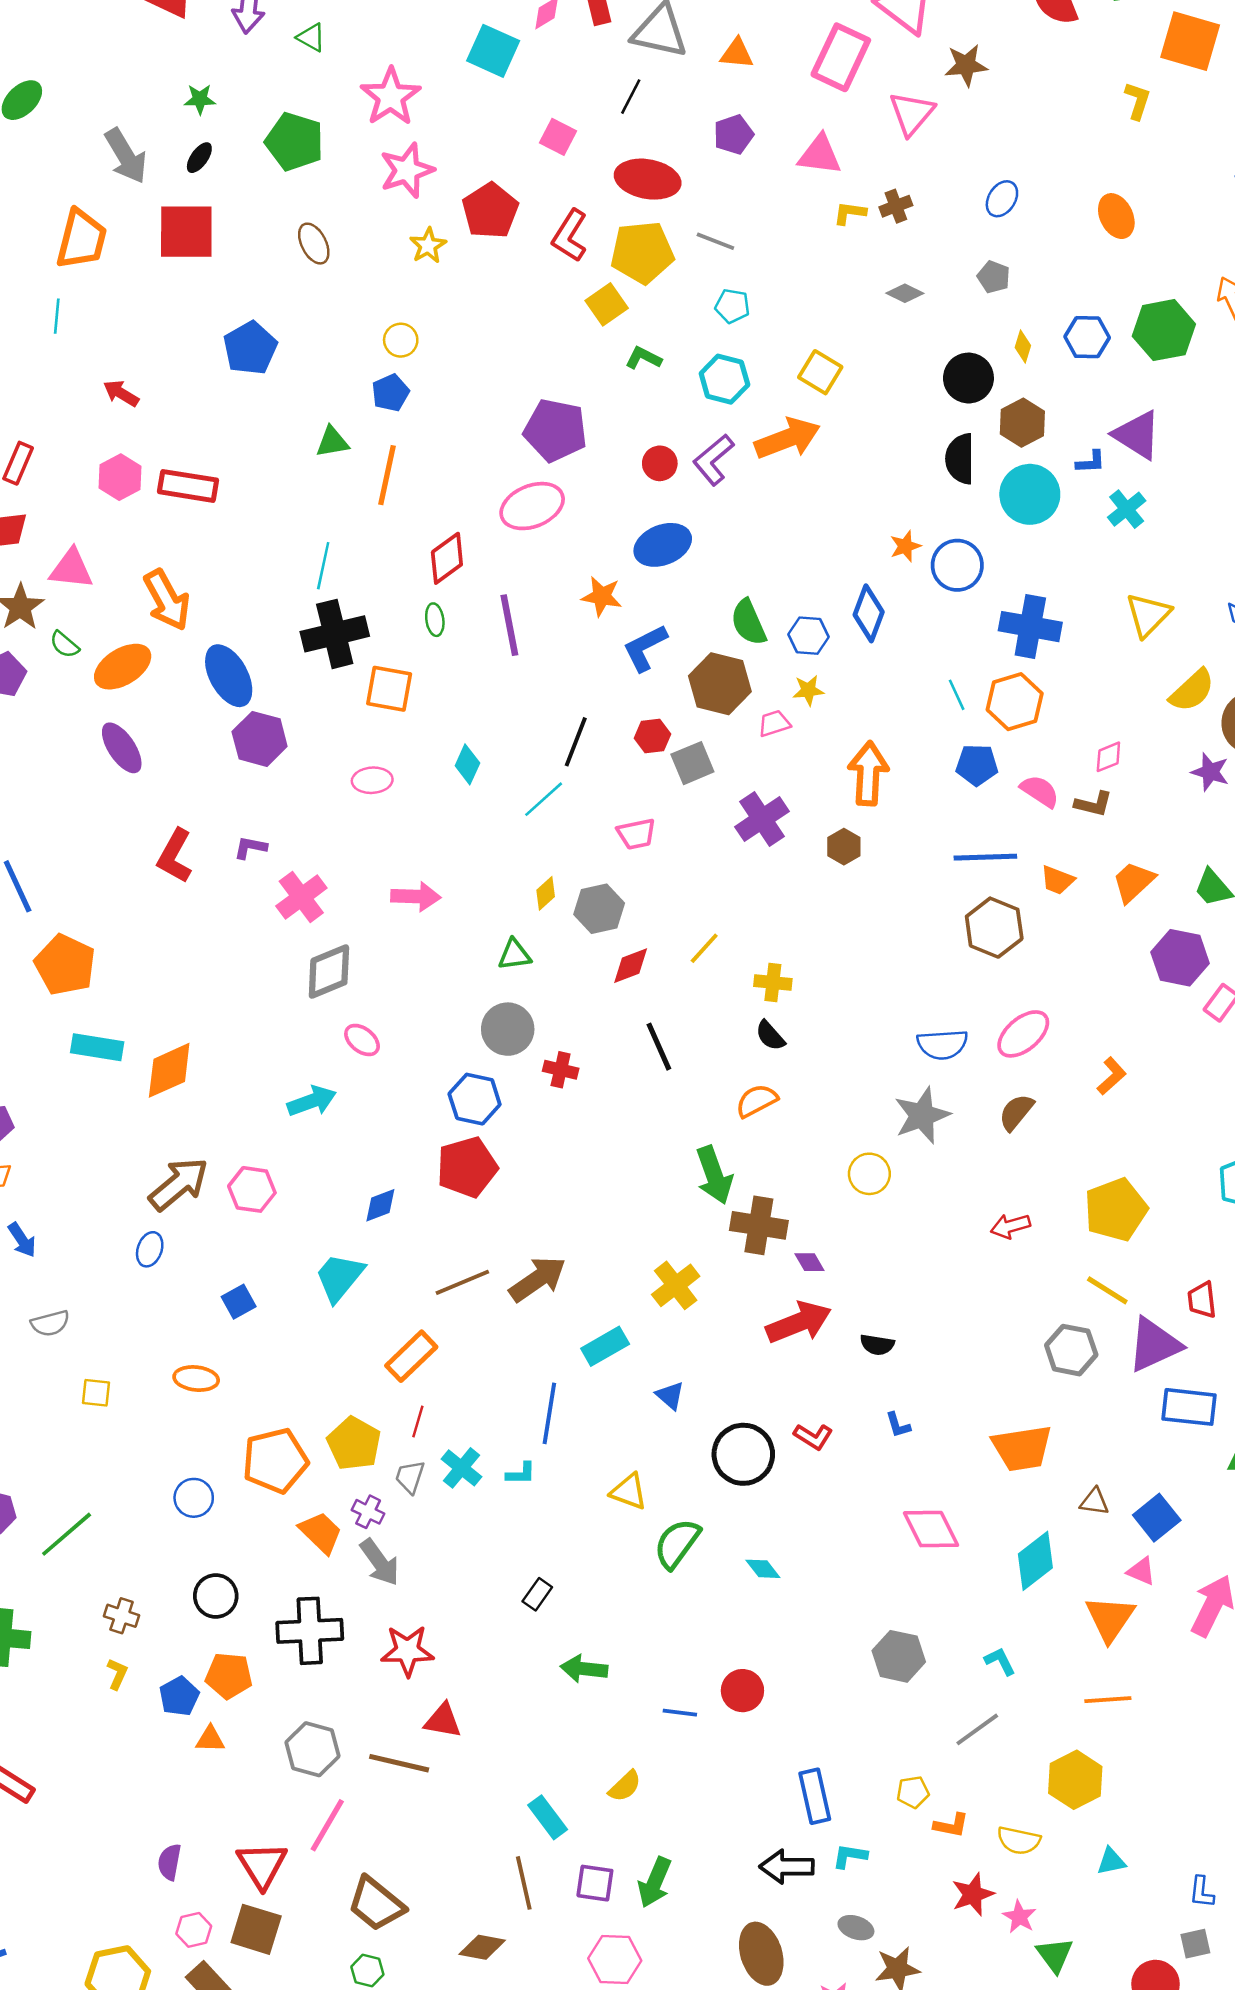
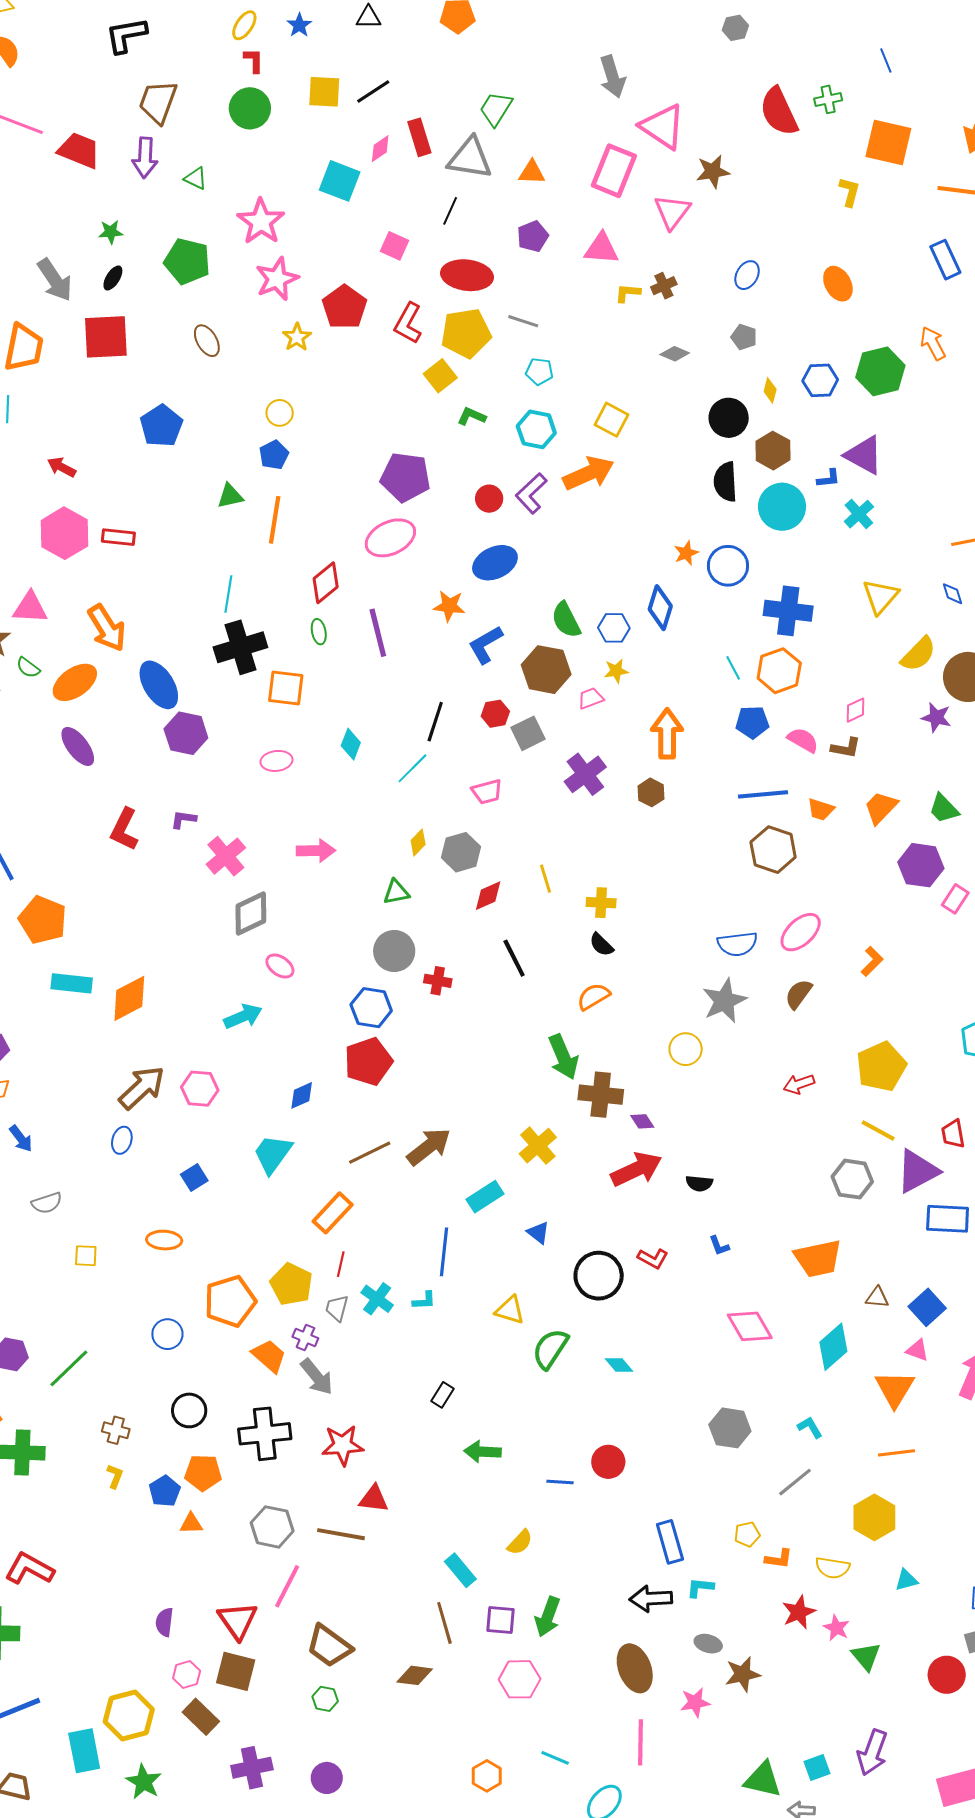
pink hexagon: (120, 477) -> (64, 533), size x1.4
red rectangle: (188, 486) -> (118, 537), size x0.7
yellow line: (704, 948) -> (545, 879), turned -56

